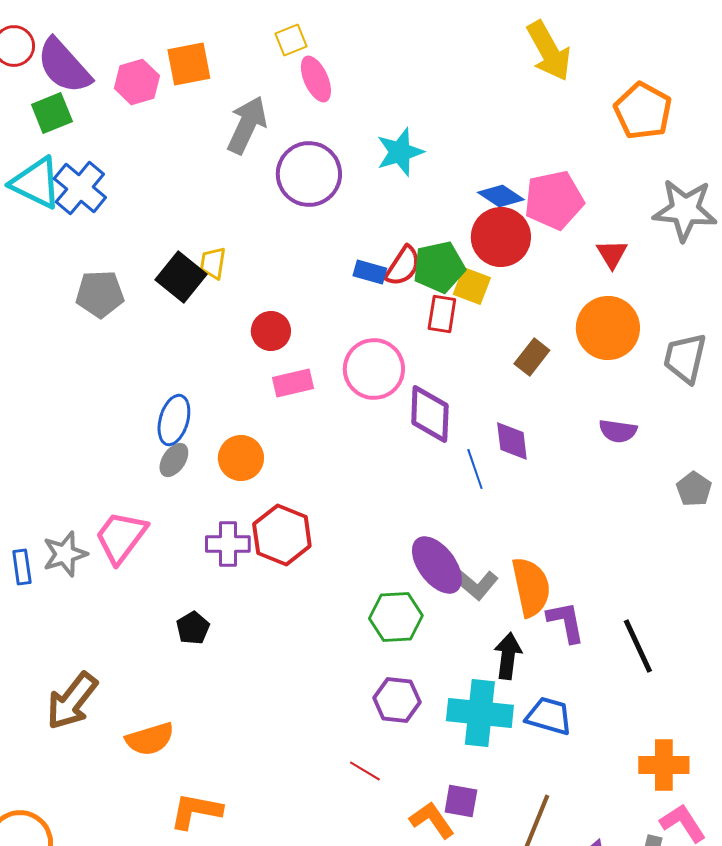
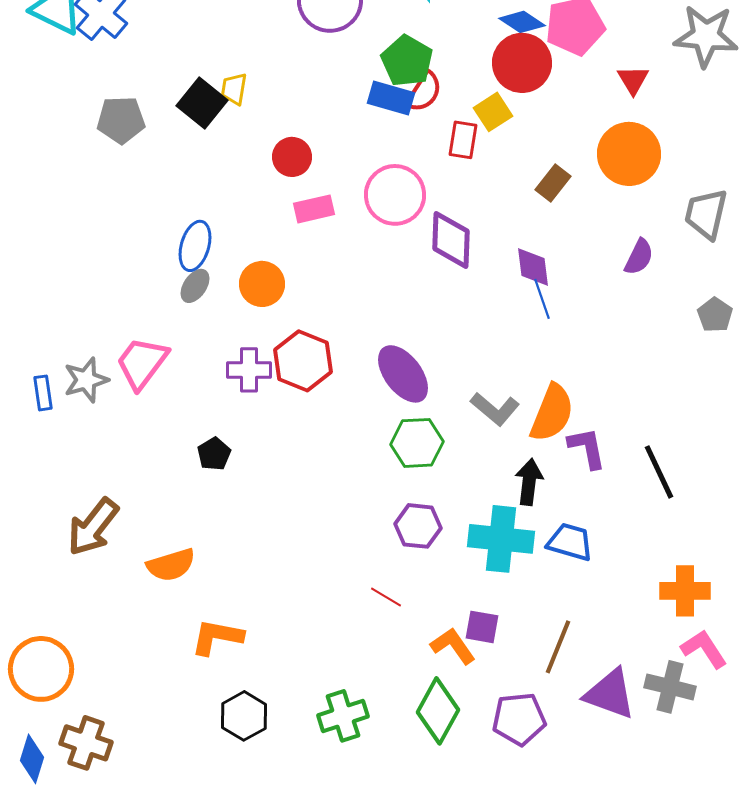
green pentagon: (439, 267) -> (407, 61), moved, turned -30
blue rectangle: (370, 272) -> (391, 98), size x1.4
yellow square: (472, 286) -> (493, 112), turned 36
gray trapezoid: (685, 358) -> (706, 214), moved
purple semicircle: (618, 431) -> (639, 257), turned -72
blue line: (475, 469) -> (542, 299), moved
purple ellipse: (437, 565) -> (403, 374), moved
orange semicircle: (531, 587) -> (552, 413), turned 34

